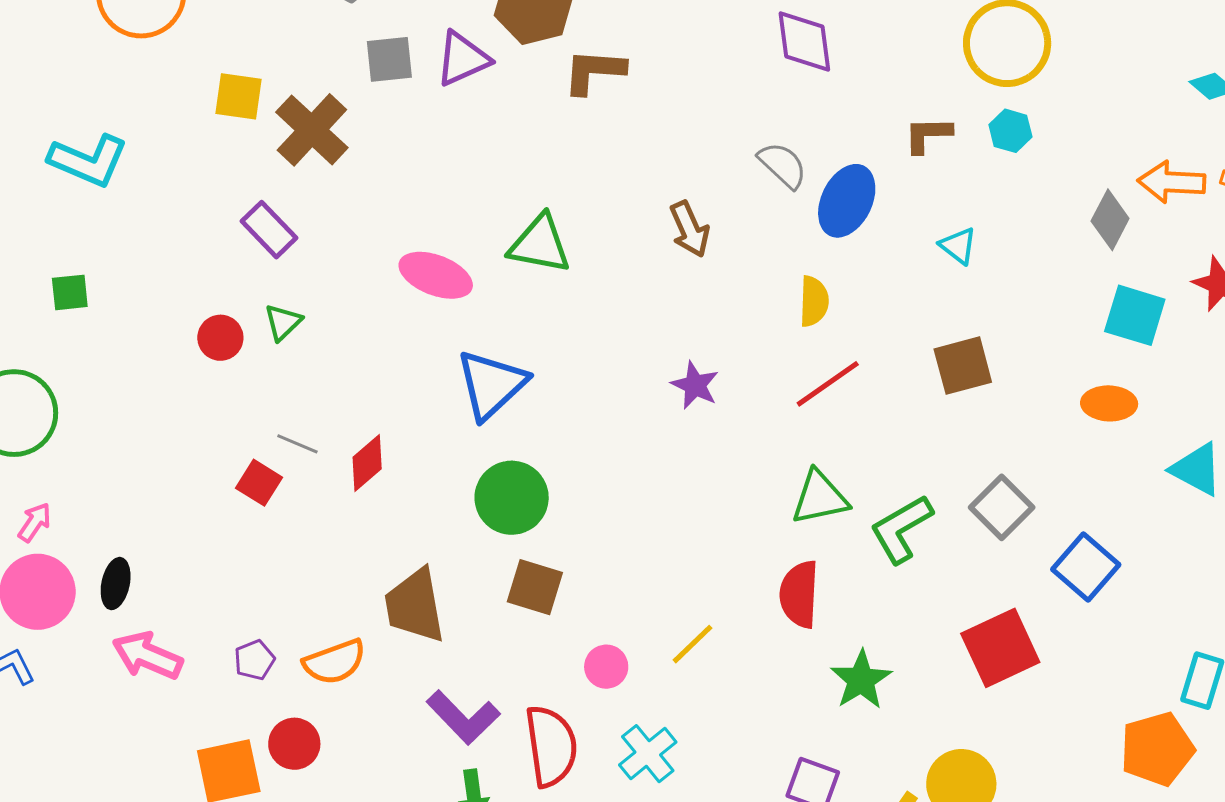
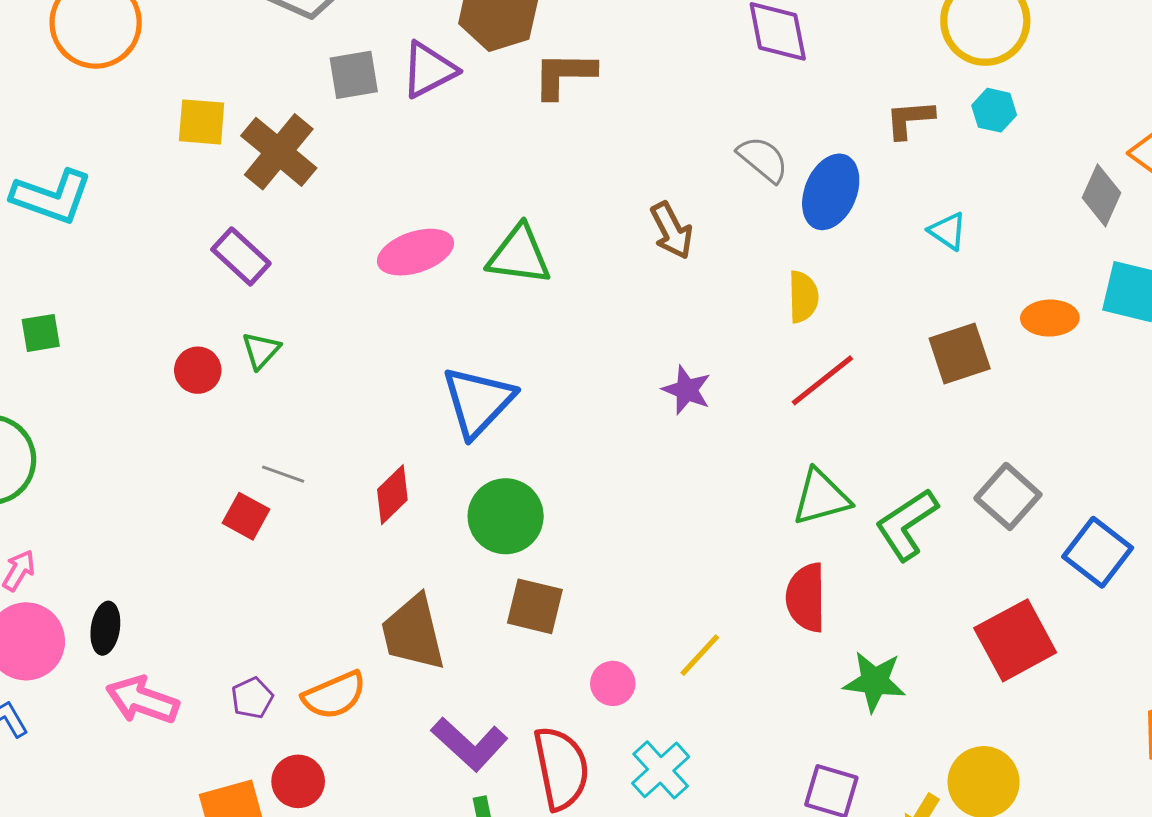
pink ellipse: (436, 275) -> (415, 252), moved, turned -36
orange ellipse: (1109, 403) -> (1050, 318), moved
red diamond: (367, 463) -> (392, 495), moved
green star: (861, 680) -> (874, 681), turned -30

